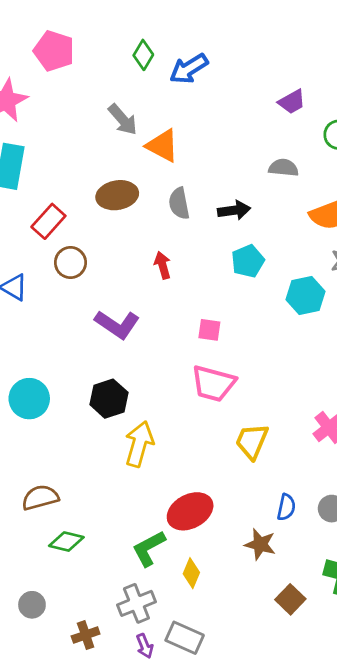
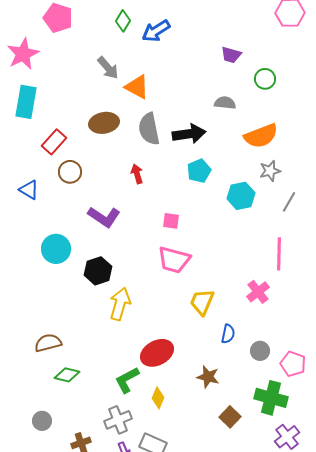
purple trapezoid: (292, 102) -> (231, 55), turned 45
gray semicircle: (179, 203) -> (149, 129), size x1.4
black arrow: (234, 210) -> (189, 134), size x1.4
cyan circle: (29, 399) -> (56, 249), moved
blue semicircle: (286, 507) -> (228, 334), moved

